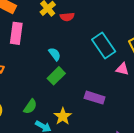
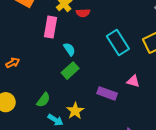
pink rectangle: (16, 33) -> (50, 27), moved
pink triangle: (122, 69) -> (133, 81), moved

